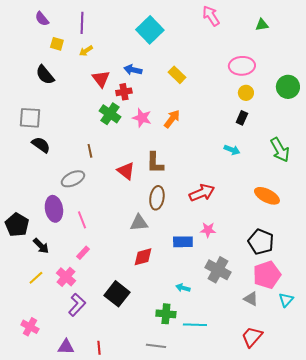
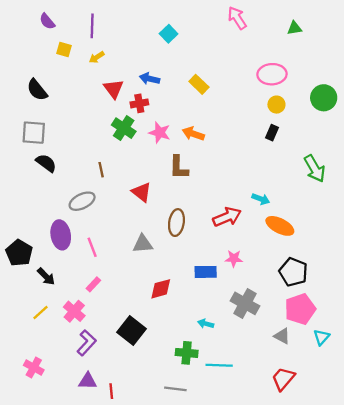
cyan square: (150, 30) -> (169, 34), size x0.6
black semicircle: (45, 75) -> (37, 90), moved
orange arrow: (172, 119) -> (193, 134), turned -108
cyan arrow: (232, 150) -> (261, 199), moved
brown L-shape: (155, 163) -> (179, 167), moved
orange ellipse: (267, 196) -> (280, 226), moved
gray triangle: (139, 223) -> (143, 244), moved
purple triangle: (66, 347) -> (88, 381), moved

